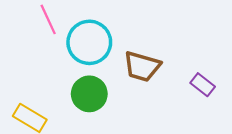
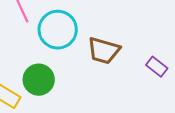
green circle: (89, 94) -> (39, 80), moved

